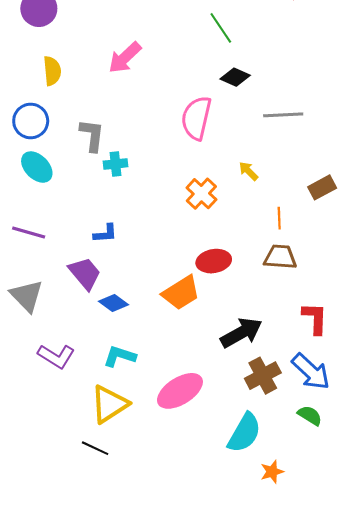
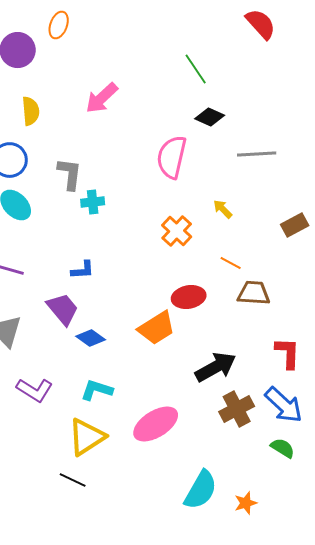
orange line: (279, 218) -> (231, 263), moved, turned -60
cyan semicircle: (244, 433) -> (201, 490), moved

